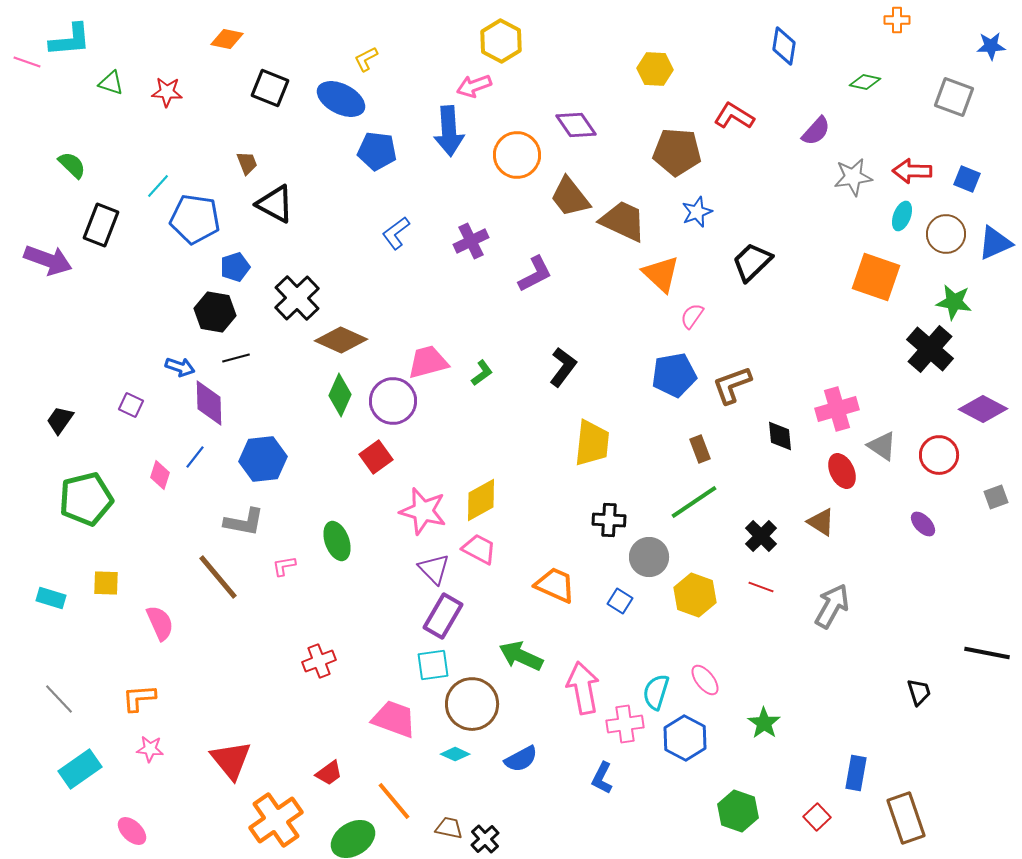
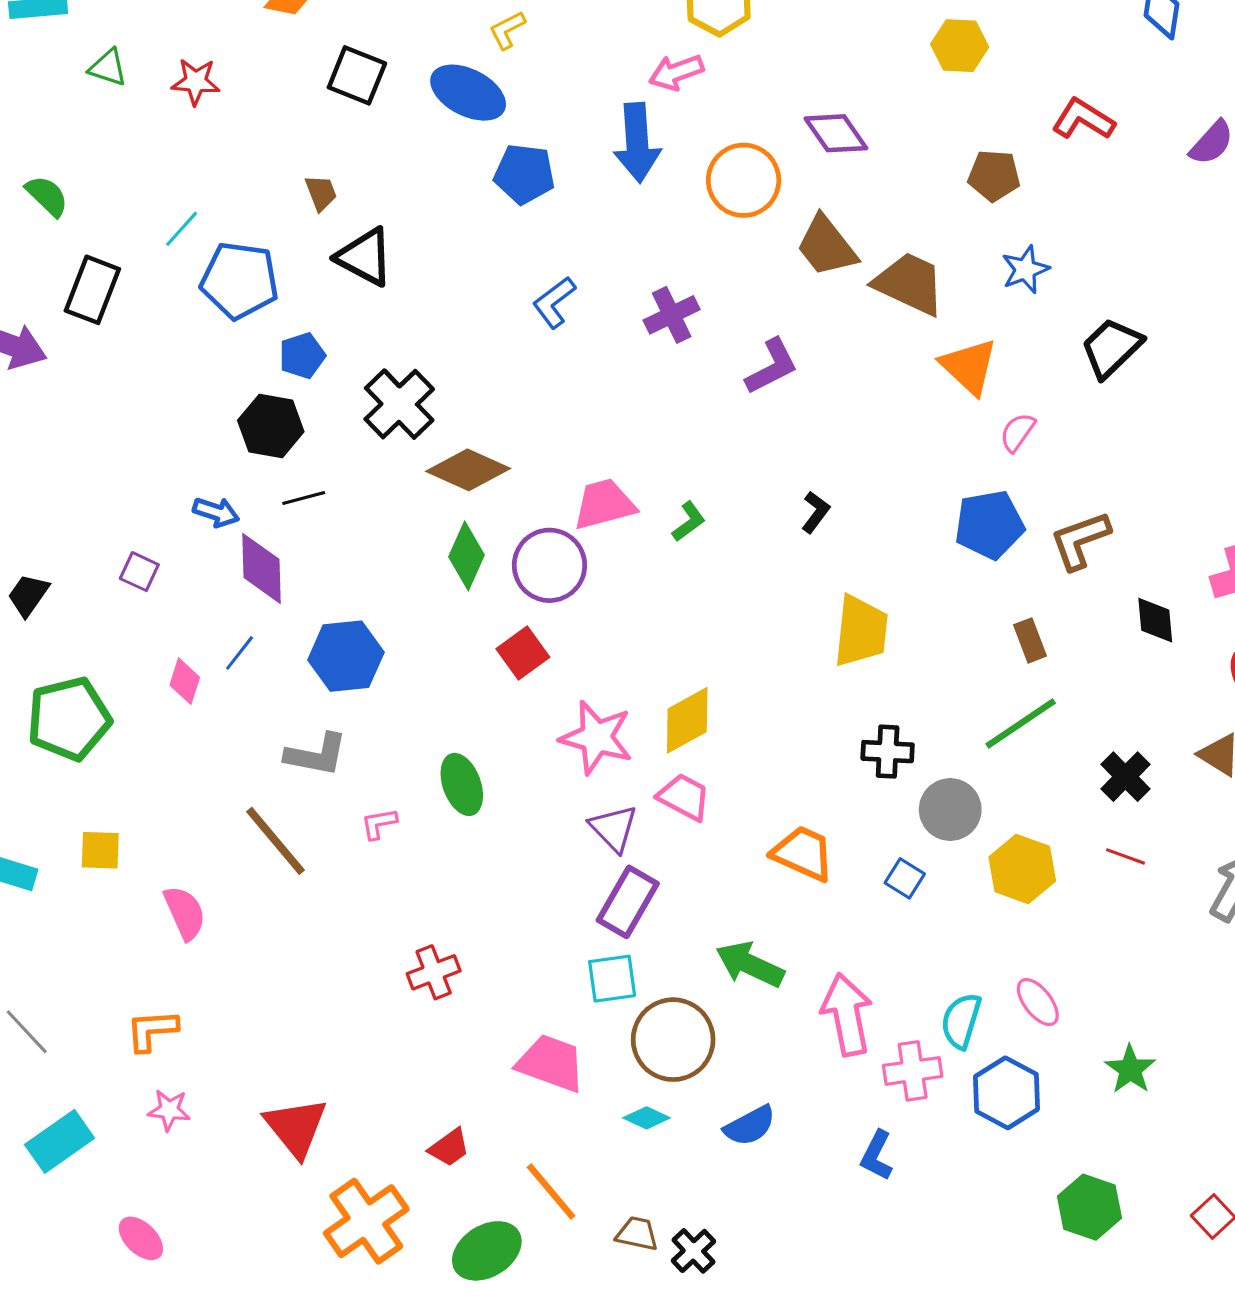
brown pentagon: (677, 152) -> (994, 176), size x0.7
black L-shape: (563, 367) -> (816, 512), size x0.7

